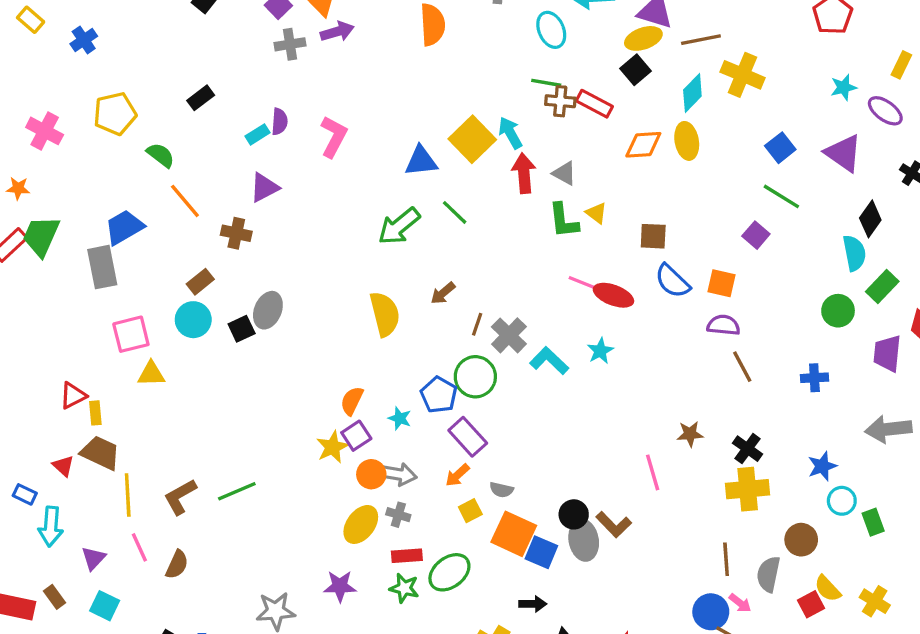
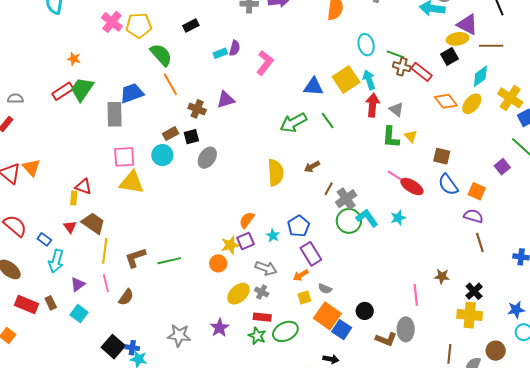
cyan ellipse: (551, 30) -> (366, 45), moved
yellow cross: (742, 75) -> (510, 98), moved
pink cross: (45, 131) -> (112, 22), moved
yellow ellipse: (687, 141) -> (472, 104), turned 40
orange diamond: (643, 145) -> (446, 101), turned 45
green semicircle: (161, 155) -> (161, 55), size x1.4
purple triangle: (264, 188) -> (226, 100), moved
black square: (242, 329) -> (191, 137), moved
yellow triangle: (151, 374) -> (132, 182), size x1.5
green circle: (475, 377) -> (349, 221), moved
red triangle: (73, 396) -> (83, 187), turned 36
yellow rectangle: (95, 413) -> (74, 198), moved
orange circle: (371, 474) -> (218, 263), moved
brown L-shape: (614, 525) -> (386, 339), moved, turned -35
gray ellipse: (584, 540) -> (406, 329), moved
purple star: (340, 586) -> (220, 328), turned 30

